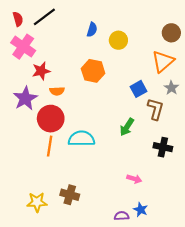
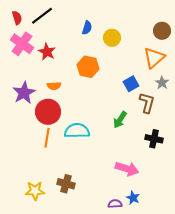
red star: (41, 71) -> (47, 52), moved, turned -30
pink arrow: (134, 179) -> (127, 169), size x1.6

